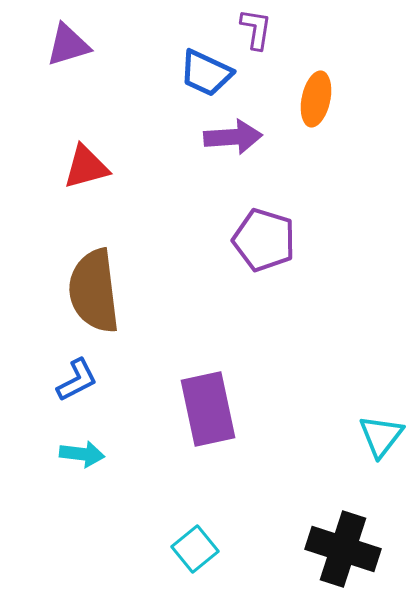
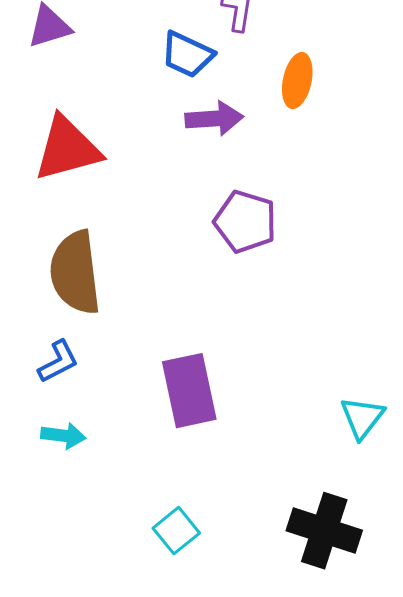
red triangle: (86, 167) -> (67, 149), size x1.5

